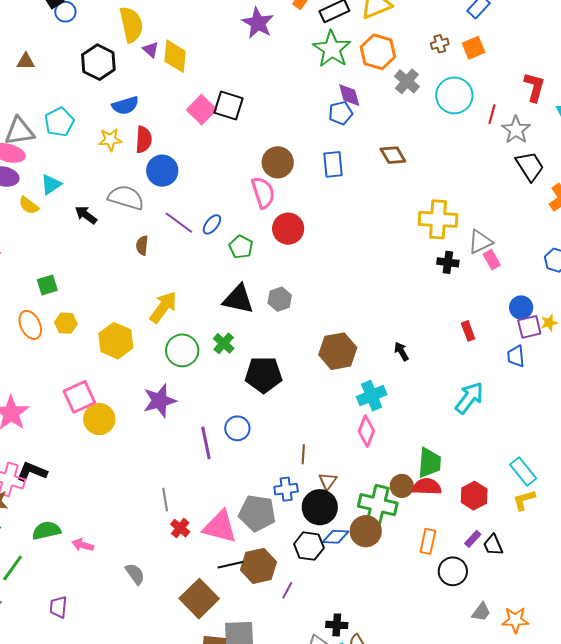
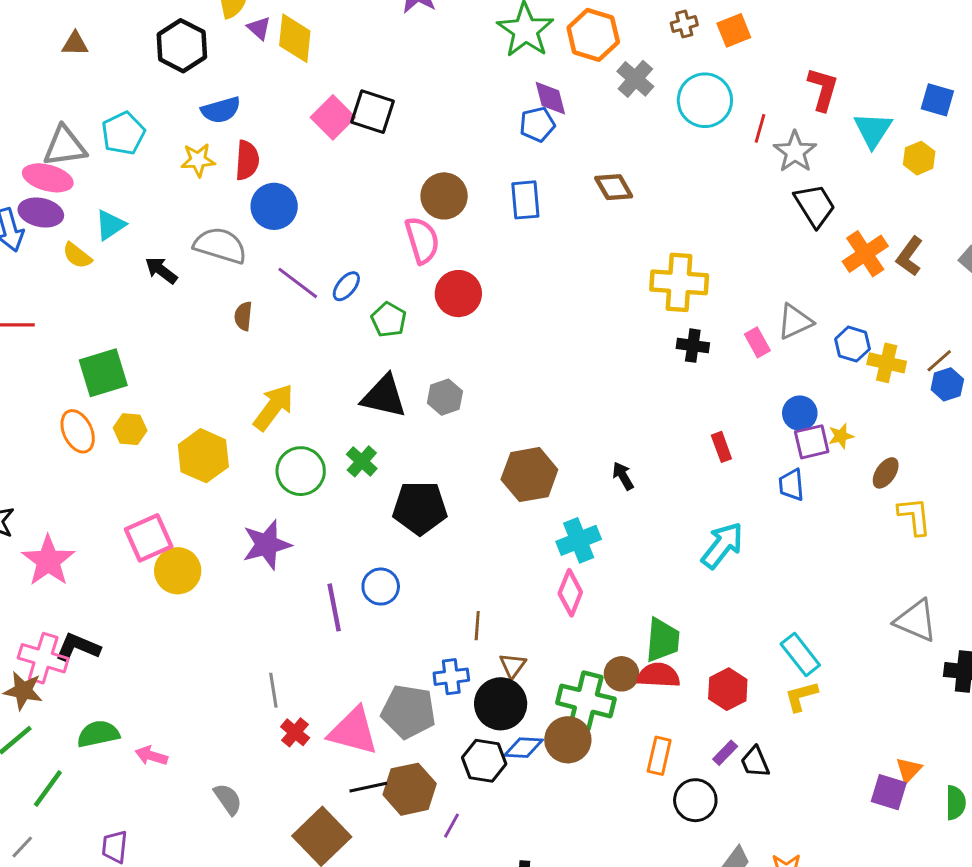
gray triangle: (480, 242) -> (795, 322), moved
green square: (47, 285) -> (103, 373), size x1.6

